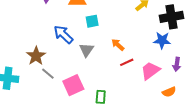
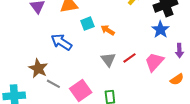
blue star: (162, 40) -> (160, 30), turned -30
orange arrow: (118, 45) -> (108, 30), moved
gray triangle: (86, 50) -> (108, 60), moved

